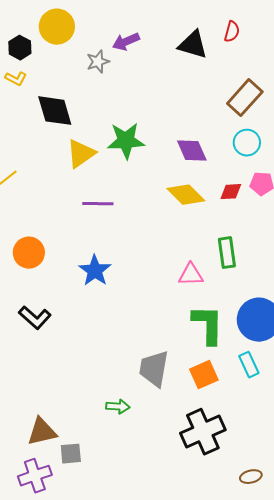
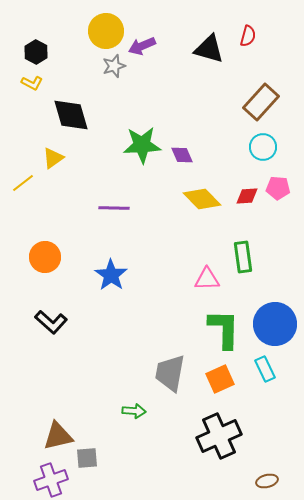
yellow circle: (57, 27) -> (106, 31), moved
purple diamond: (192, 151) -> (182, 155), moved, size x0.7
yellow triangle: (81, 154) -> (53, 158), moved, size x0.7

